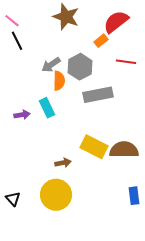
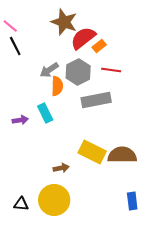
red semicircle: (116, 22) -> (83, 38), moved
red line: (126, 62) -> (111, 70), moved
black triangle: (13, 199) -> (21, 204), moved, turned -42

